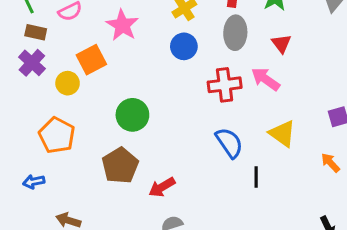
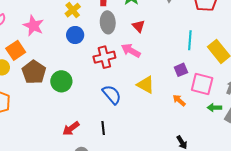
green circle: (132, 115) -> (61, 81), moved
brown pentagon: (120, 166) -> (34, 72), moved
black line: (256, 177) -> (103, 128), moved

